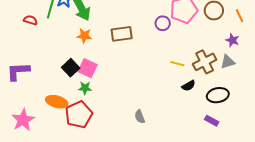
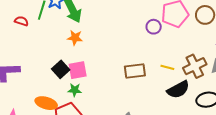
brown rectangle: (122, 34) -> (135, 71), moved
pink square: (88, 68) -> (78, 70), turned -36
black semicircle: (188, 86) -> (178, 90), size x1.6

